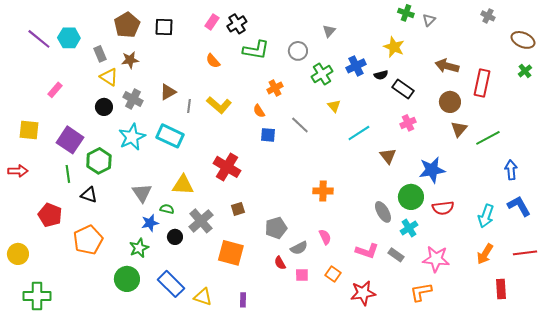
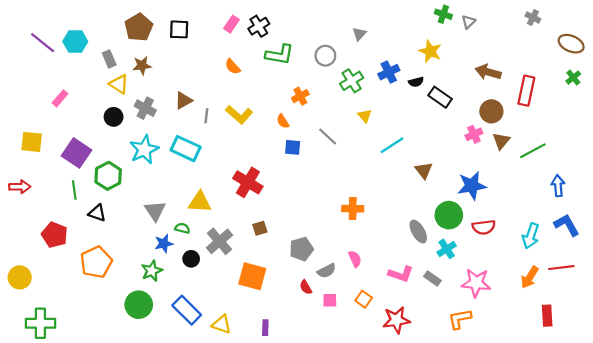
pink cross: (408, 123) -> (474, 134), moved
red line: (525, 253) -> (561, 268), moved

